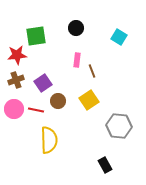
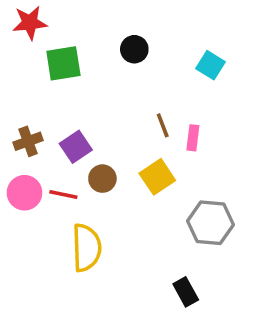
red star: (17, 55) -> (30, 23), moved
pink rectangle: (77, 60) -> (193, 138), moved

